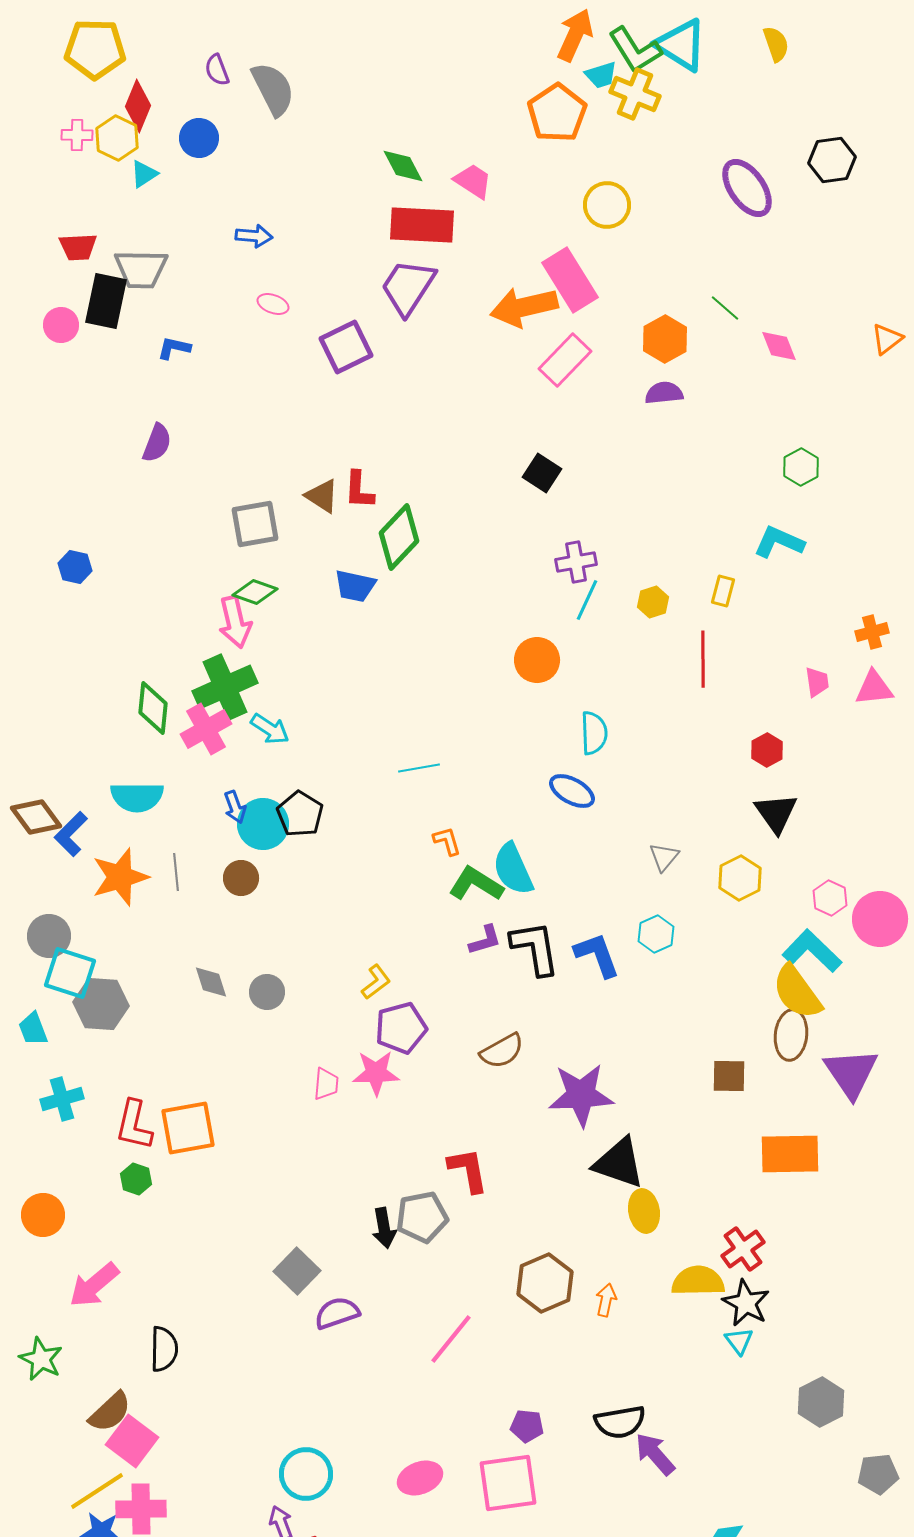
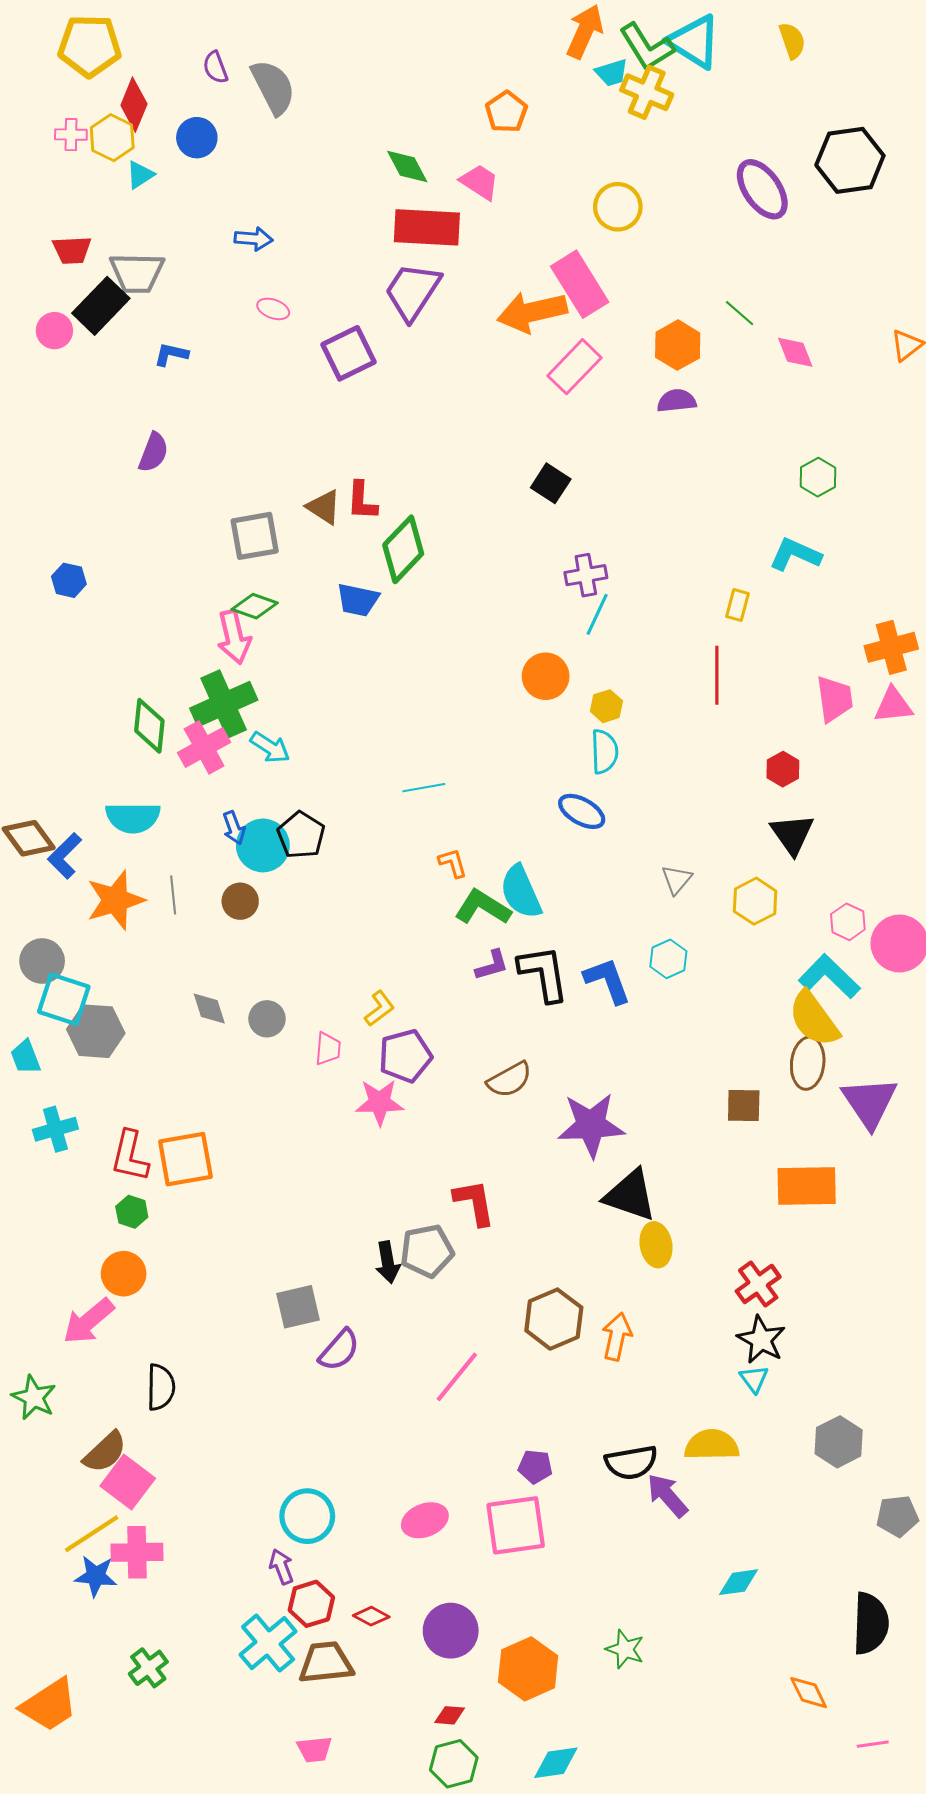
orange pentagon: (557, 113) -> (506, 112), moved, size x0.7
black hexagon: (832, 160) -> (850, 160), size x1.4
black rectangle: (106, 301) -> (101, 306), turned 32
yellow hexagon: (653, 602) -> (606, 706), moved
orange cross: (872, 632) -> (891, 647), size x1.5
pink trapezoid: (817, 682) -> (834, 699), size x1.5
pink trapezoid: (326, 1084) -> (328, 1049), moved
orange circle: (43, 1215) -> (124, 1274), moved
gray square: (297, 1271) -> (298, 1307), turned 33
yellow semicircle: (698, 1281) -> (712, 1445), moved
orange arrow: (606, 1300) -> (617, 1337), size x1.4
purple semicircle: (337, 1313) -> (339, 1350), turned 150

